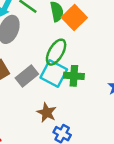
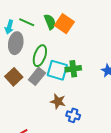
green ellipse: (56, 52) -> (40, 56), moved

